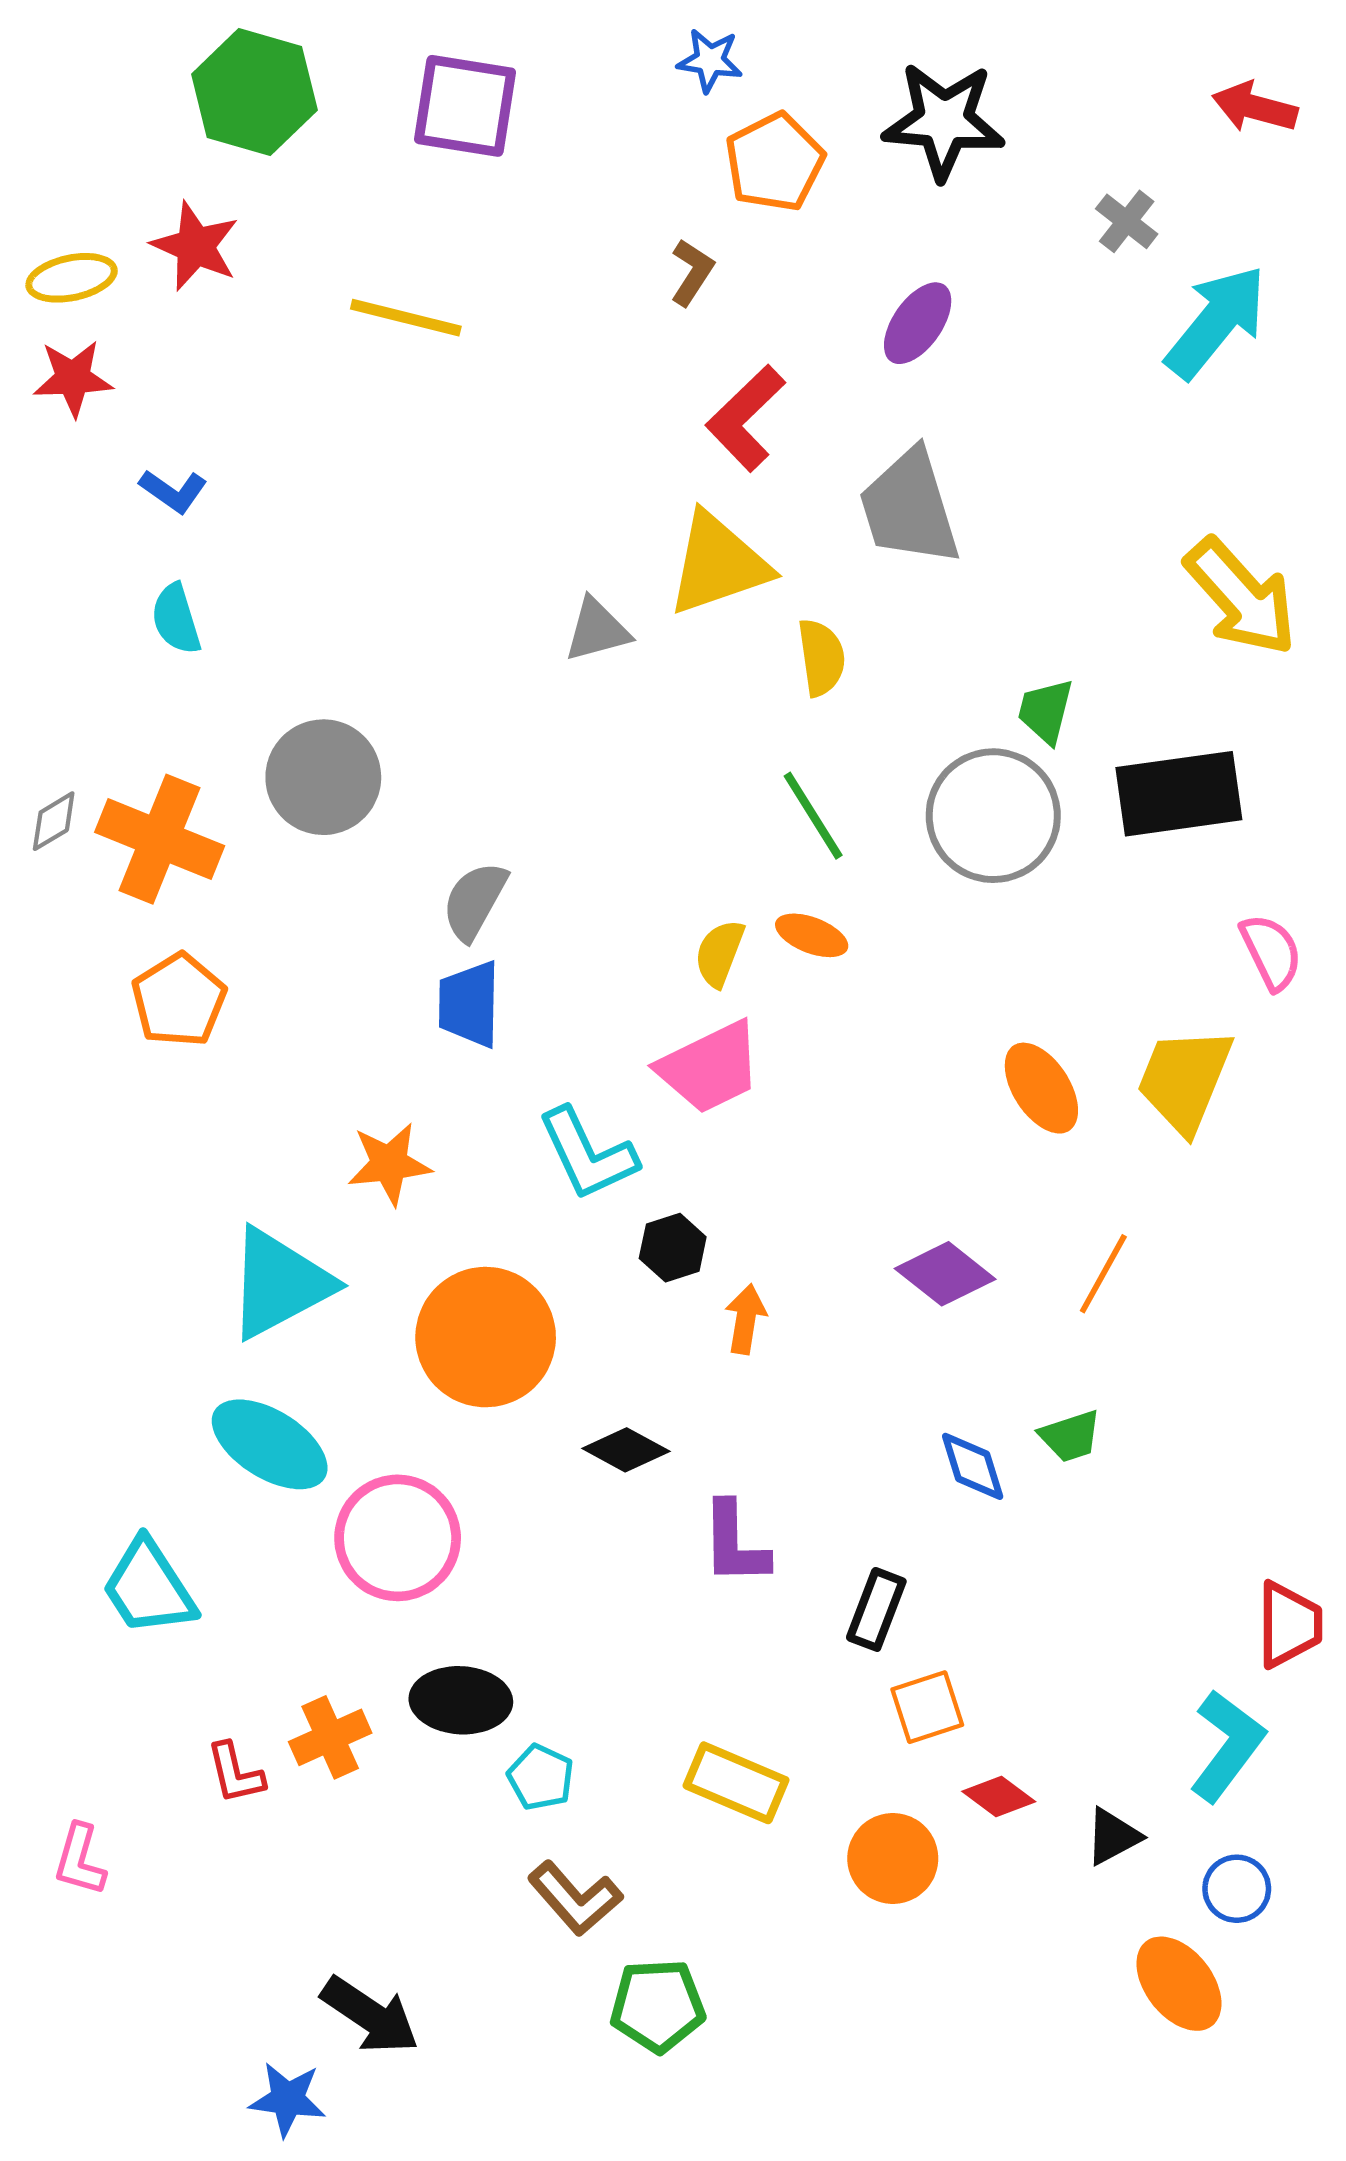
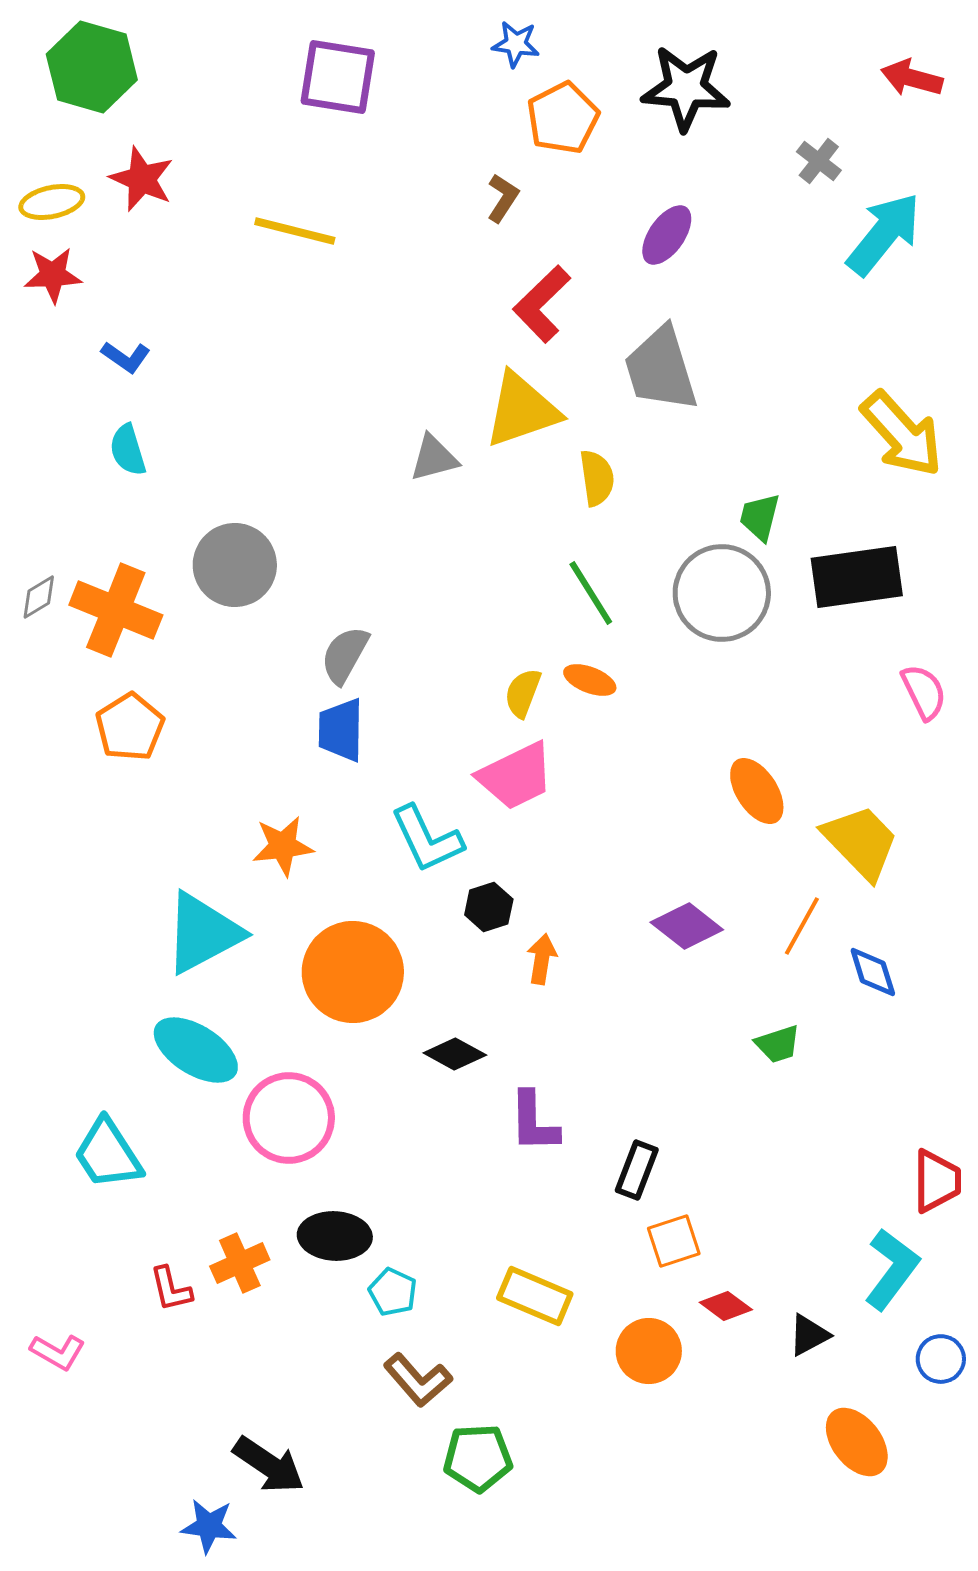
green hexagon: (254, 92) -> (92, 67), moved
yellow trapezoid: (1184, 1080) -> (861, 842), moved, turned 114
blue diamond: (973, 1466) -> (873, 972), moved
pink L-shape: (80, 1860) -> (58, 1352), turned -76
blue circle: (1237, 1889) -> (941, 1359), moved

